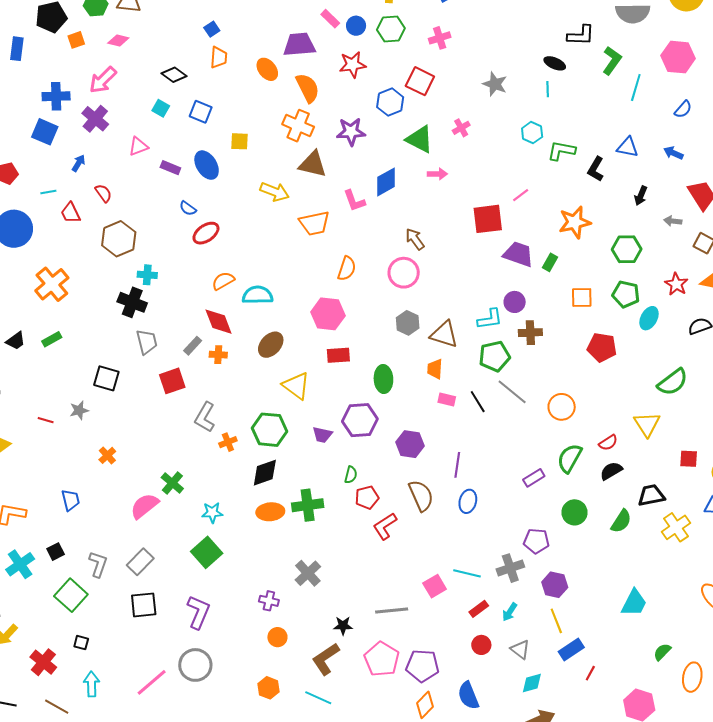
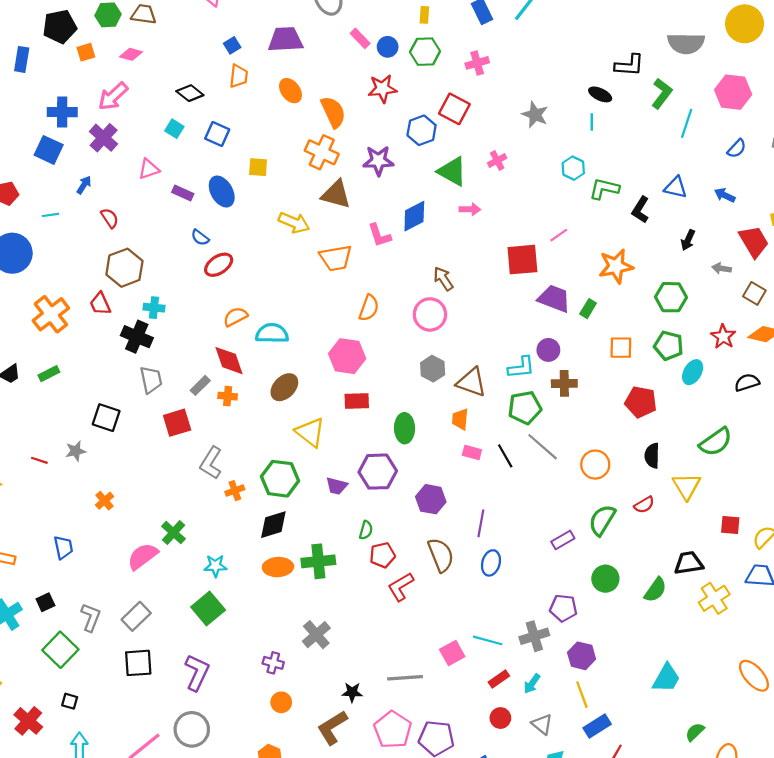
purple trapezoid: (299, 45) -> (286, 40), moved
red trapezoid: (71, 213) -> (100, 304), moved
black semicircle: (611, 471) -> (652, 456), moved, turned -60

